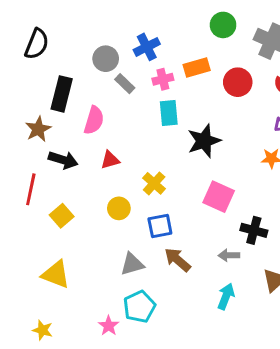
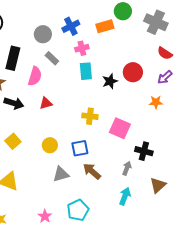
orange rectangle: (197, 67) -> (105, 26), moved
red circle: (238, 82) -> (133, 72), moved
gray rectangle: (125, 84) -> (52, 58), moved
black star: (204, 141) -> (110, 81), moved, size x0.7
yellow cross: (154, 183) -> (90, 116), moved, turned -35
yellow circle: (119, 208) -> (50, 145), moved
gray arrow: (229, 255) -> (127, 168), turned 112
cyan pentagon: (139, 307) -> (78, 210), moved

